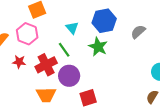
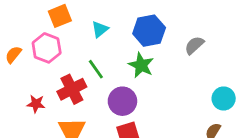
cyan triangle: (72, 28) -> (100, 29), moved, turned 32
red star: (19, 62) -> (36, 104), moved
purple circle: (69, 76) -> (122, 101), moved

